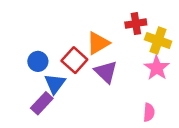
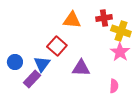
orange triangle: (98, 43) -> (72, 20), moved, turned 36
blue circle: (38, 61) -> (15, 62), moved
purple triangle: (106, 72) -> (81, 68), moved, turned -42

